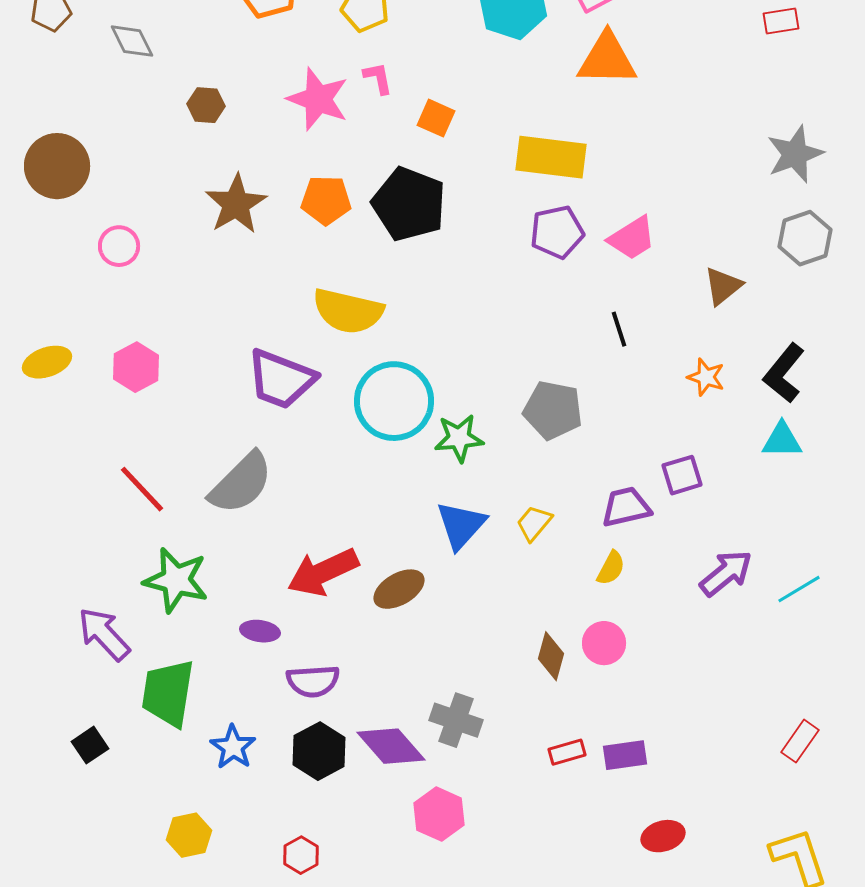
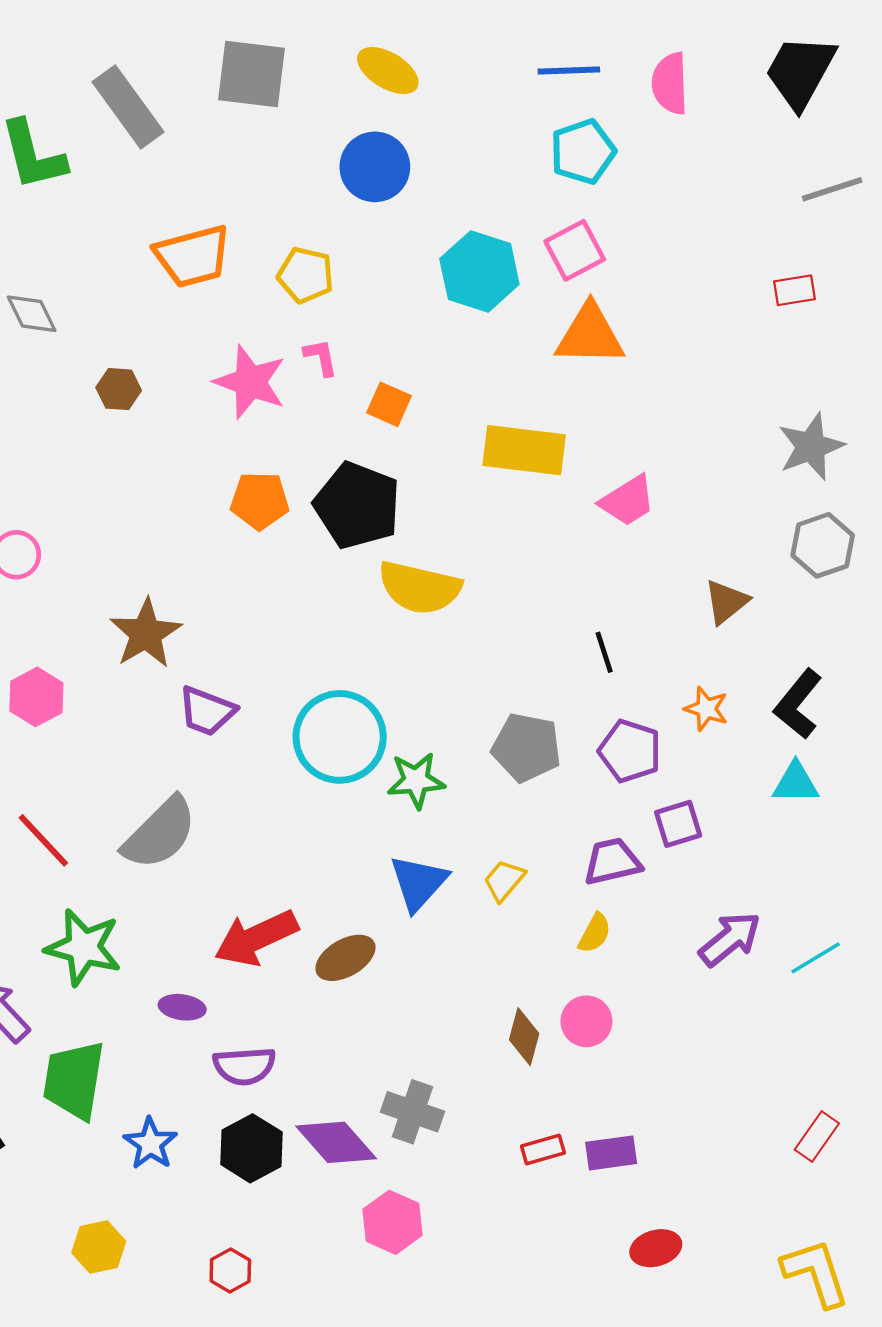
brown star: (236, 204) -> (146, 633), moved
purple pentagon: (557, 232) -> (630, 751), moved, turned 30
pink trapezoid: (632, 238) -> (628, 501), moved
yellow semicircle: (348, 311) -> (420, 588), moved
purple trapezoid: (281, 379) -> (207, 711), size x0.7

